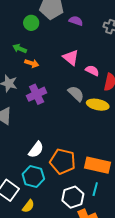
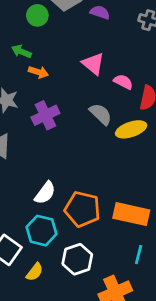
yellow ellipse: (98, 105) -> (131, 129), turned -30
cyan line: (95, 189) -> (139, 255), moved
white hexagon: (73, 197) -> (77, 259), moved

